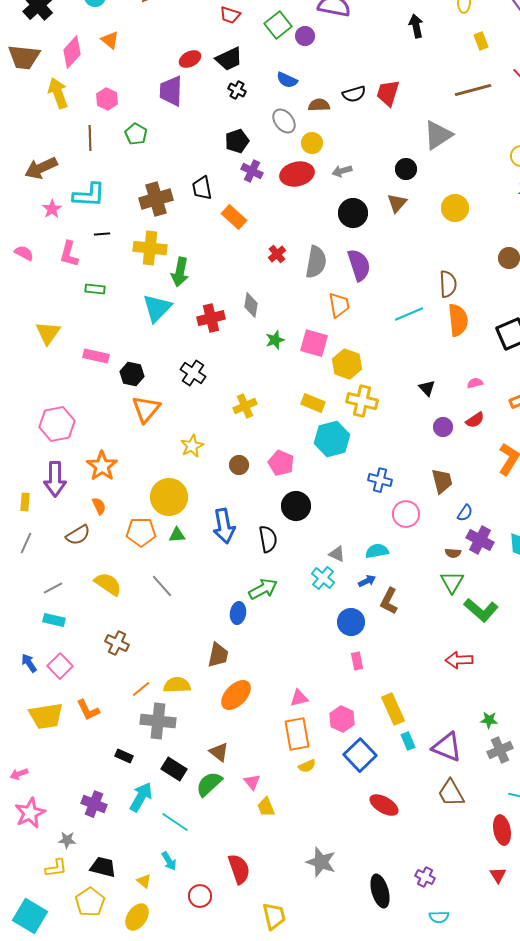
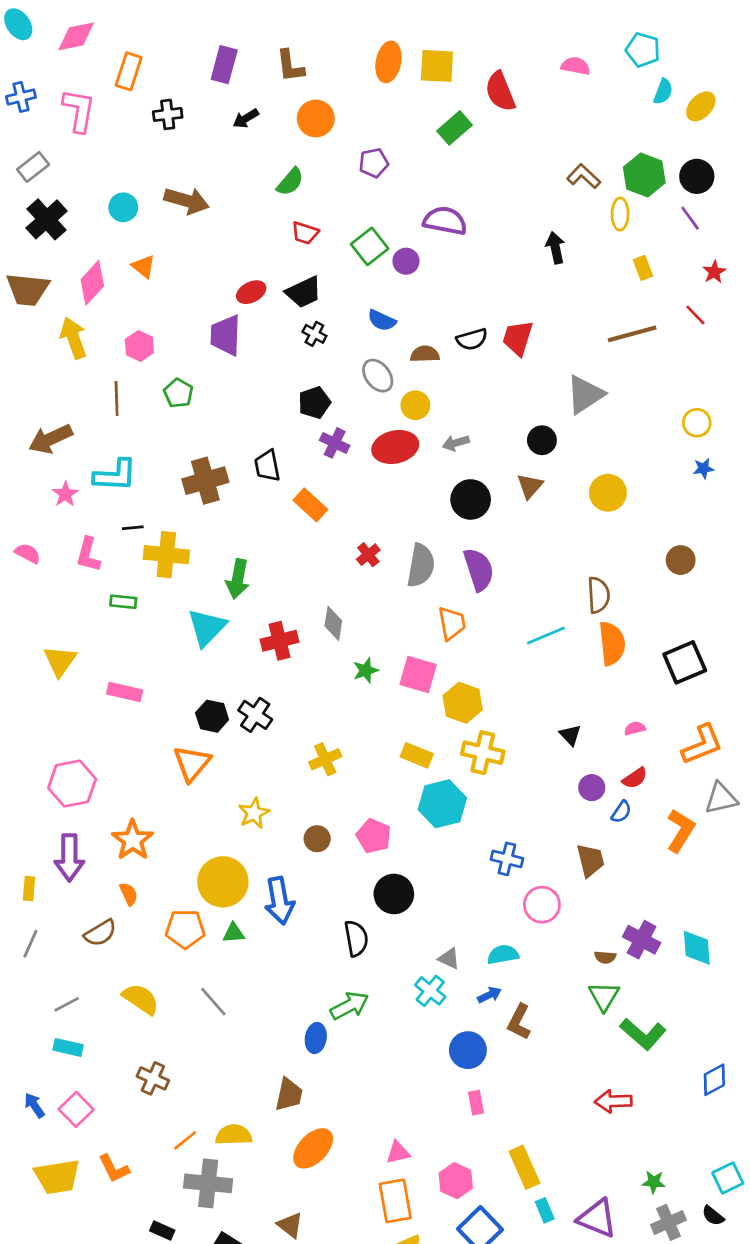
yellow cross: (150, 248) -> (166, 555), moved
black hexagon: (132, 374) -> (212, 716), moved
blue semicircle: (465, 513) -> (621, 812), moved
blue arrow: (224, 526) -> (279, 901), moved

